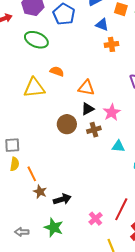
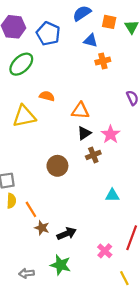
green ellipse: (36, 40) -> (21, 64), turned -60
brown circle: (67, 124) -> (57, 166), moved
cyan triangle: (118, 146) -> (112, 195), moved

